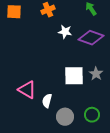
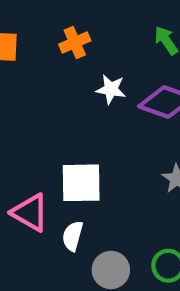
white square: (74, 76) -> (81, 183), moved

